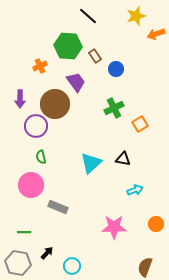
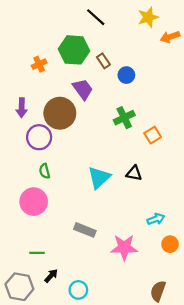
orange cross: (40, 66) -> (39, 64), moved
cyan arrow: (135, 190) -> (156, 219), moved
gray rectangle: (58, 207) -> (85, 230), moved
green line: (24, 232) -> (37, 253), moved

